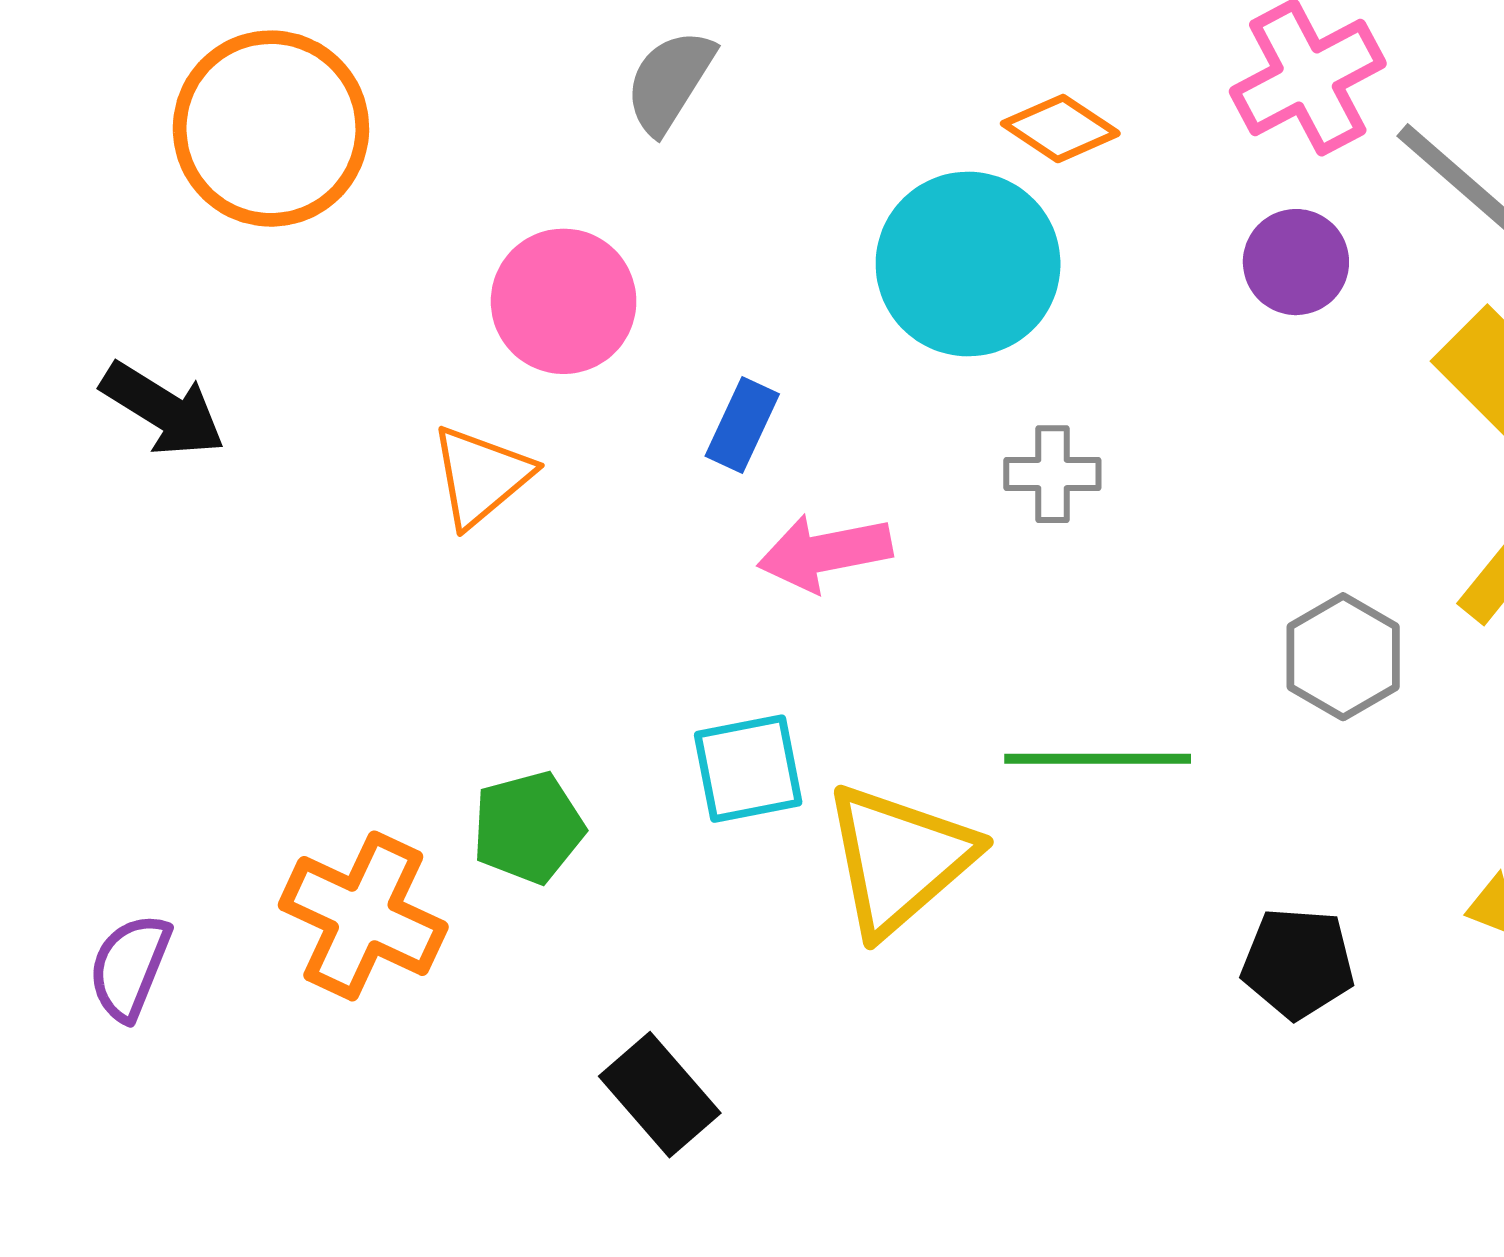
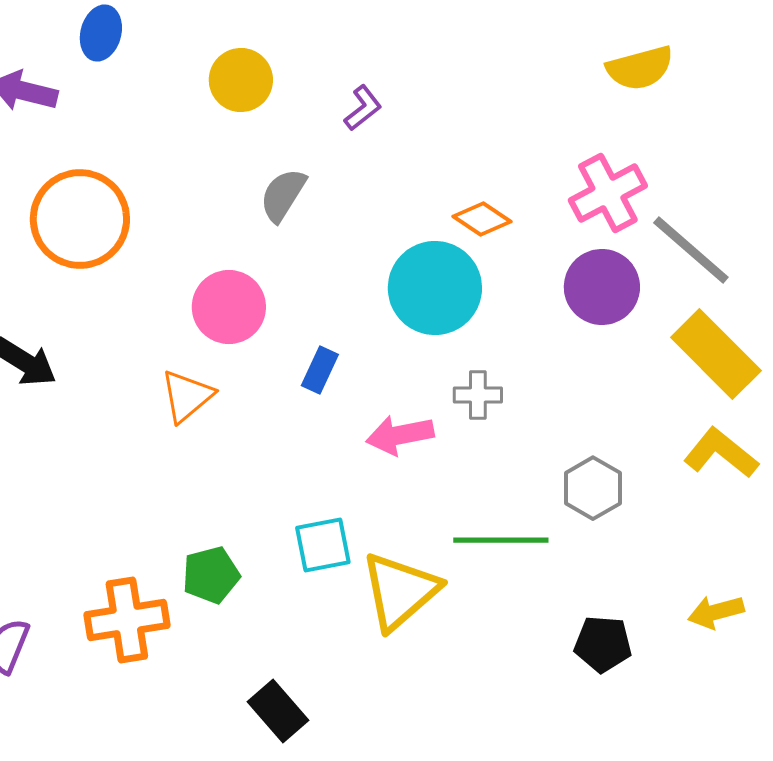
purple circle: (1296, 262) -> (602, 287), size x1.4
pink arrow: (825, 553) -> (400, 435), moved
gray hexagon: (1343, 657) -> (593, 488), moved
orange cross: (363, 916) -> (127, 620), turned -34

